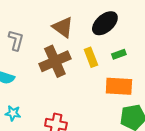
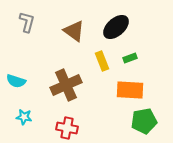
gray L-shape: (16, 40) -> (27, 22), moved
brown cross: (55, 61) -> (66, 85), moved

